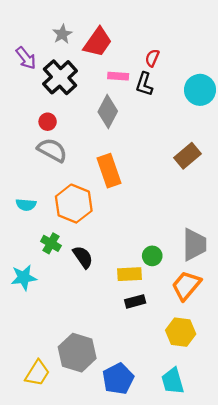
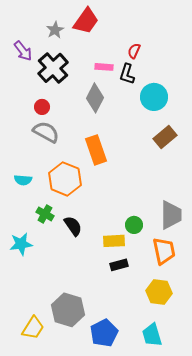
red trapezoid: (98, 42) -> (86, 21), moved
cyan circle: (200, 90) -> (154, 97), moved
orange trapezoid: (186, 285) -> (164, 251), turned 128

